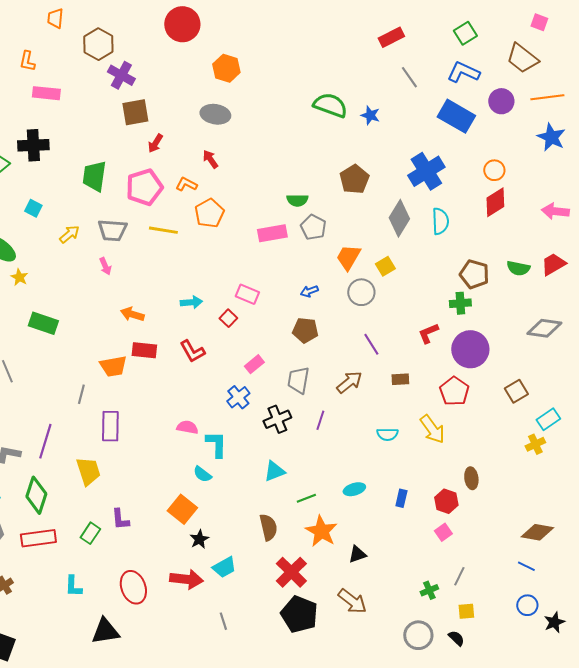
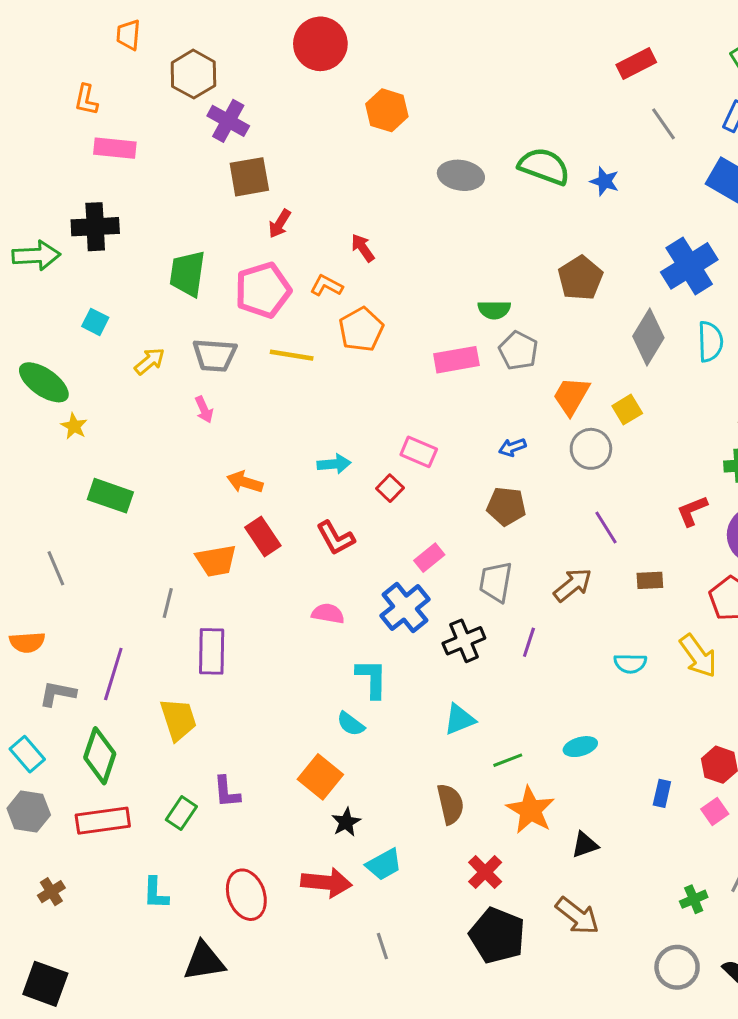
gray ellipse: (215, 114) -> (461, 175), moved
red rectangle: (144, 350) -> (263, 537), turned 50
blue cross: (238, 397) -> (405, 608), size x1.4
pink semicircle: (187, 427) -> (328, 614), moved
blue rectangle: (401, 498) -> (662, 793), moved
red cross: (291, 572) -> (485, 872), size x0.7

